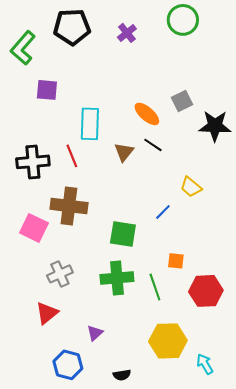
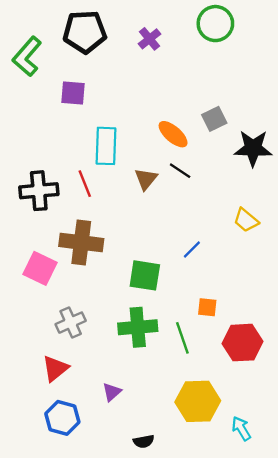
purple square: (47, 90) -> (73, 93), moved
yellow trapezoid: (191, 187) -> (246, 220), moved
blue hexagon: (68, 365) -> (62, 418), moved

